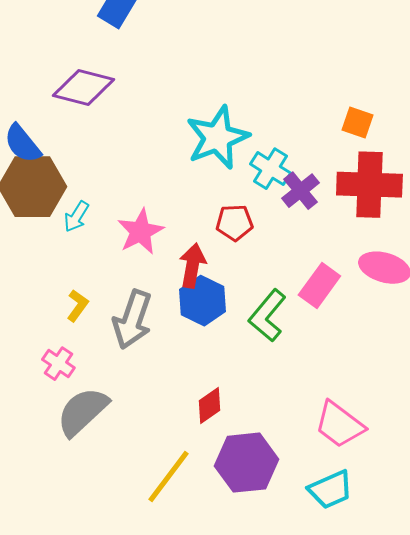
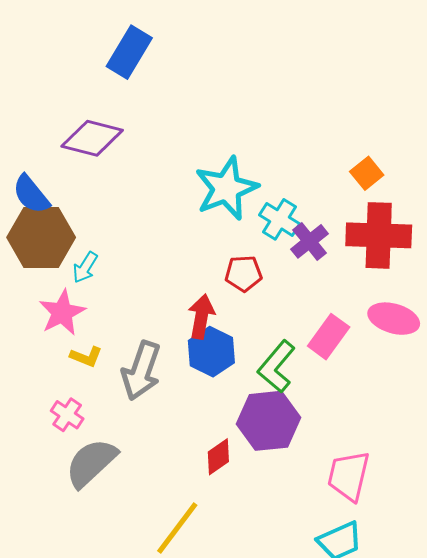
orange square: (357, 123) -> (367, 173), turned 32
pink star: (140, 232) -> (62, 313), moved
yellow L-shape: (77, 306) -> (86, 357), turned 76
pink trapezoid: (339, 425) -> (349, 476), turned 66
purple hexagon: (246, 463) -> (268, 421), moved

